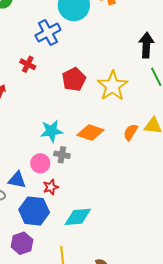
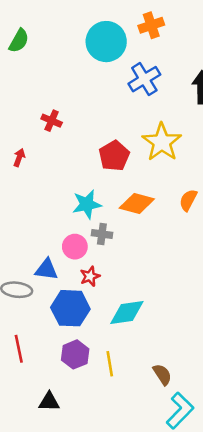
blue cross: (48, 33) -> (144, 79), moved
red pentagon: (74, 79) -> (114, 156), moved
purple hexagon: (22, 243) -> (75, 354), moved

